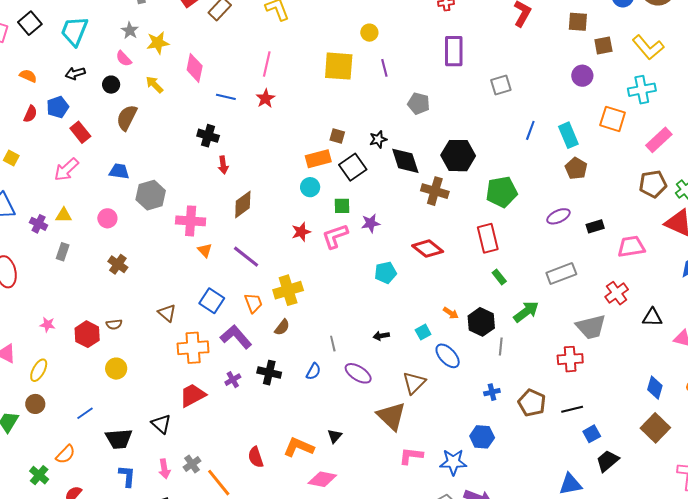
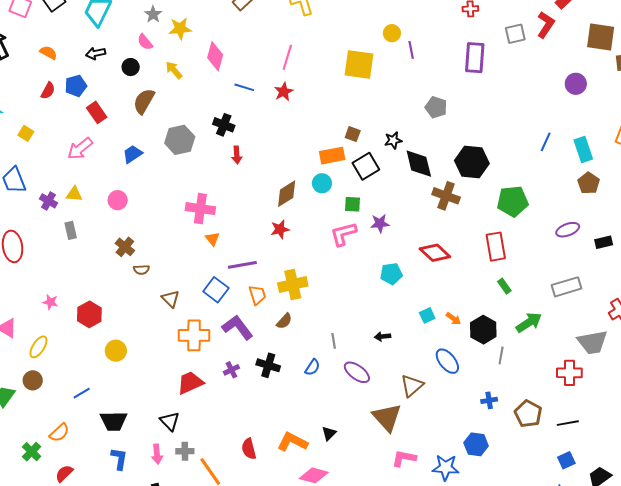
brown square: (578, 22) -> (601, 37), size x1.4
purple line: (384, 68) -> (411, 50), moved
purple circle: (582, 76) -> (576, 84), moved
gray square: (501, 85) -> (515, 34), moved
blue trapezoid: (119, 171) -> (133, 154), turned -45
gray hexagon: (151, 195) -> (180, 140), moved
brown diamond: (243, 205) -> (287, 194), moved
red star: (301, 232) -> (280, 229), moved
gray rectangle: (63, 252) -> (71, 230), turned -36
purple line: (246, 257) -> (242, 265), moved, turned -52
brown semicircle: (114, 324) -> (141, 270), moved
cyan square: (423, 332) -> (427, 315), moved
black triangle: (161, 424) -> (170, 421), moved
blue square: (592, 434) -> (566, 460), moved
gray cross: (192, 464) -> (185, 451), turned 30

